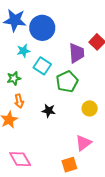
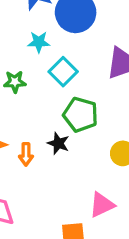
green pentagon: (67, 82) -> (81, 115), moved, turned 30
orange arrow: (19, 101) -> (26, 154), moved

